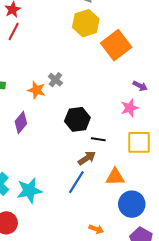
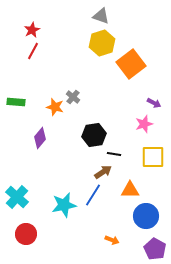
cyan star: (29, 190) -> (64, 205), moved

